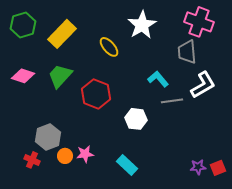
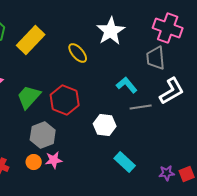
green trapezoid: (60, 76) -> (29, 97), moved
gray hexagon: (48, 137) -> (43, 135), moved
cyan rectangle: (127, 165) -> (125, 162), moved

